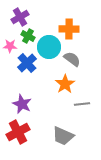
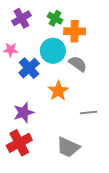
green cross: (28, 36) -> (55, 18), moved
orange star: (65, 84) -> (58, 91), moved
purple star: (22, 104) -> (24, 112), turned 30

